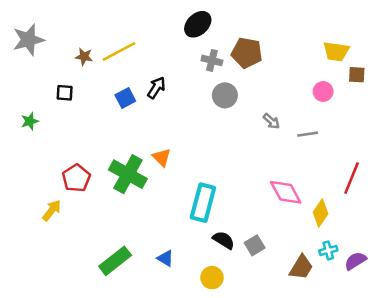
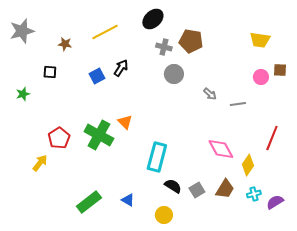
yellow line: (119, 51) -> (105, 32), moved
brown square: (357, 75) -> (280, 70), moved
pink circle: (323, 91) -> (261, 77), moved
brown trapezoid: (301, 267) -> (225, 189), moved

